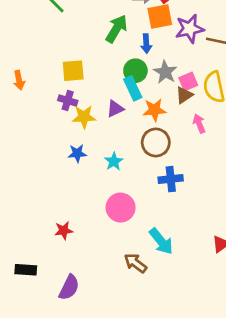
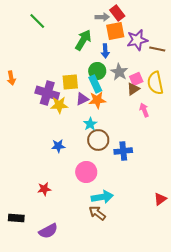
yellow square: (73, 71) -> (70, 82), moved
purple cross: (68, 100) -> (47, 93), size x1.6
orange star: (154, 110) -> (97, 100), moved
brown circle: (156, 142) -> (98, 140), moved
blue star: (77, 153) -> (58, 146), moved
cyan star: (114, 161) -> (90, 124), moved
cyan arrow: (161, 241) -> (102, 197), moved, turned -60
purple semicircle: (69, 287) -> (48, 231), turned 36

